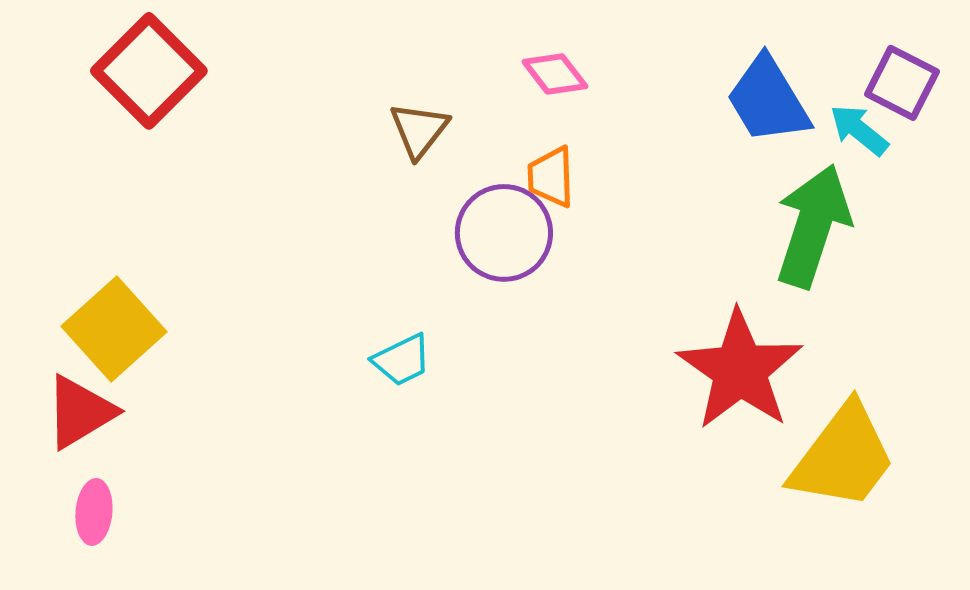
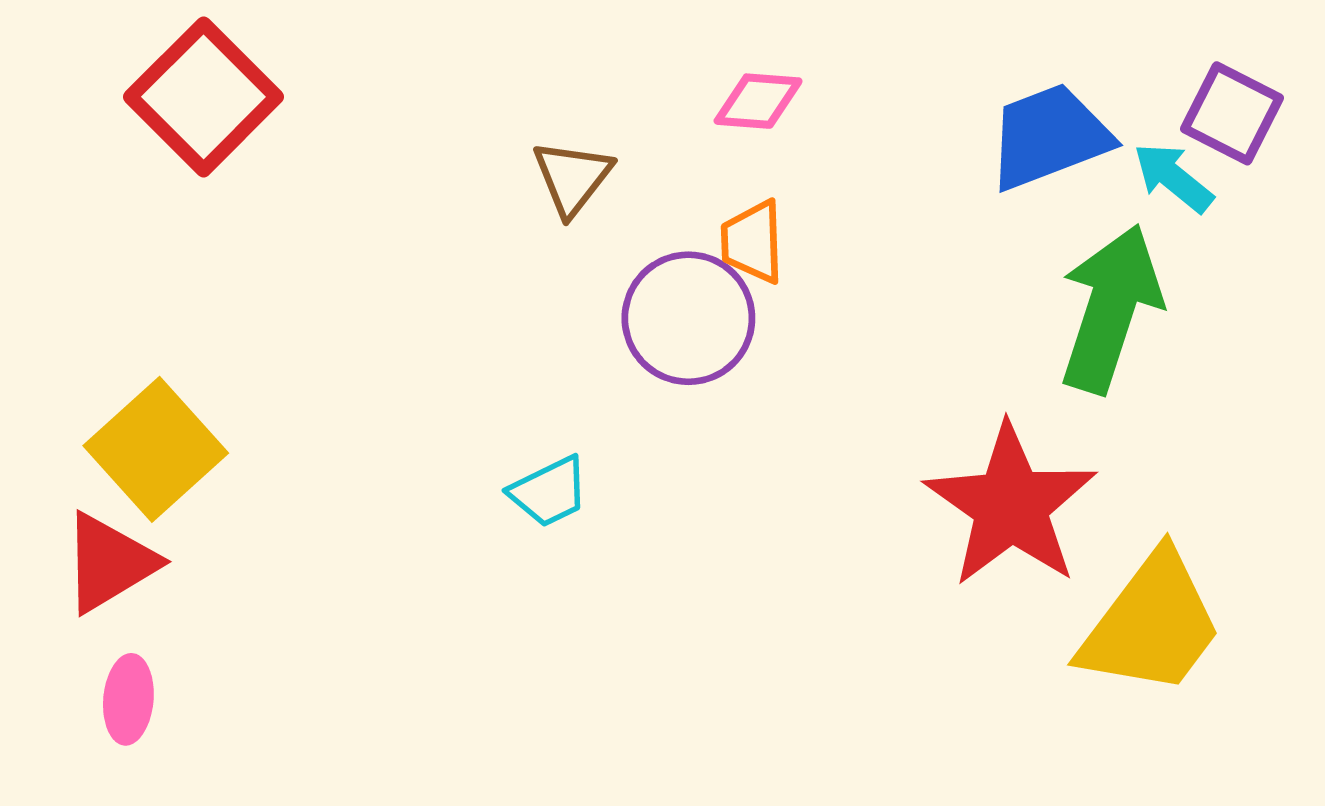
pink diamond: (555, 74) -> (758, 101), turned -48
blue trapezoid: (768, 100) -> (1049, 137), turned 100

